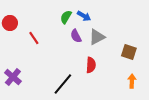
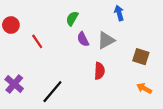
blue arrow: (84, 16) -> (119, 13), moved, turned -136
orange arrow: (132, 81) -> (144, 88), turned -64
black line: (63, 84) -> (52, 92), moved

